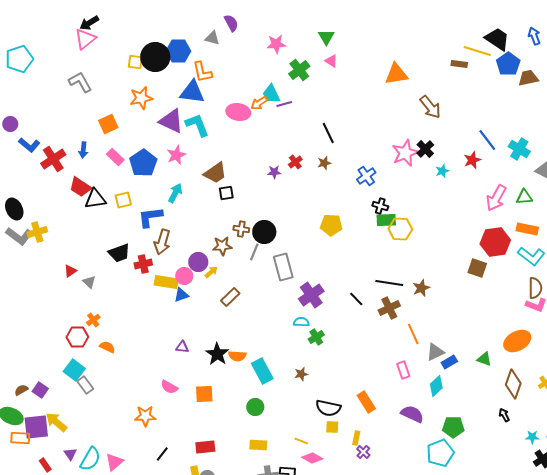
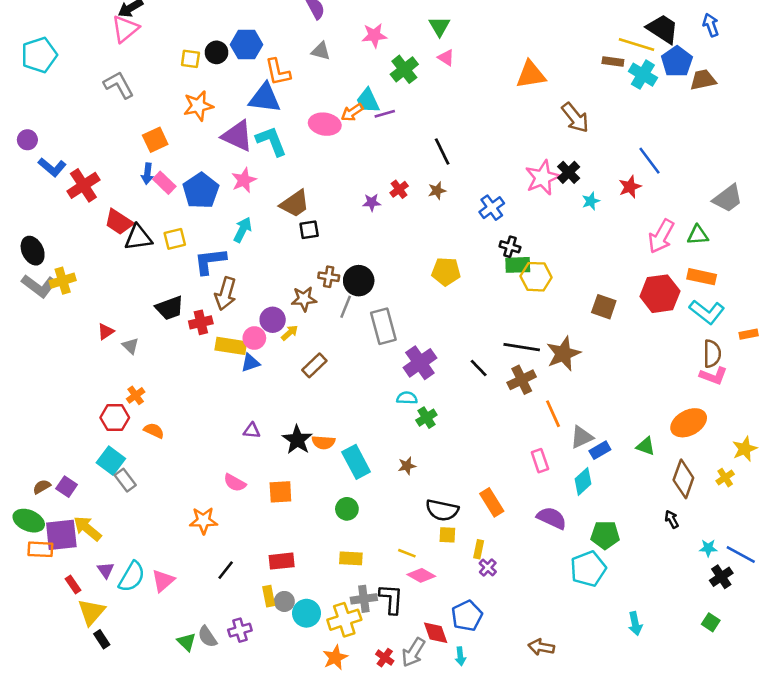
gray triangle: (212, 38) -> (321, 51), moved
black circle: (155, 57) -> (217, 52), size x0.6
cyan cross: (519, 149) -> (643, 75), moved
blue arrow: (83, 150) -> (147, 174), moved
brown square: (477, 268) -> (604, 307), moved
brown star: (421, 288) -> (563, 354), size x1.5

